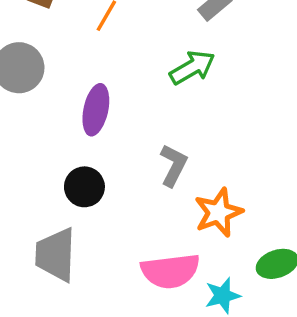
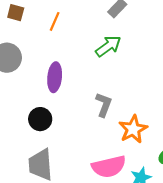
black circle: (84, 187) -> (40, 119), moved

